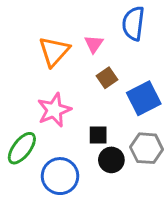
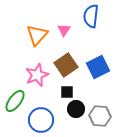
brown square: (107, 78) -> (66, 65), moved, size x1.6
gray hexagon: (147, 148) -> (100, 116), moved

